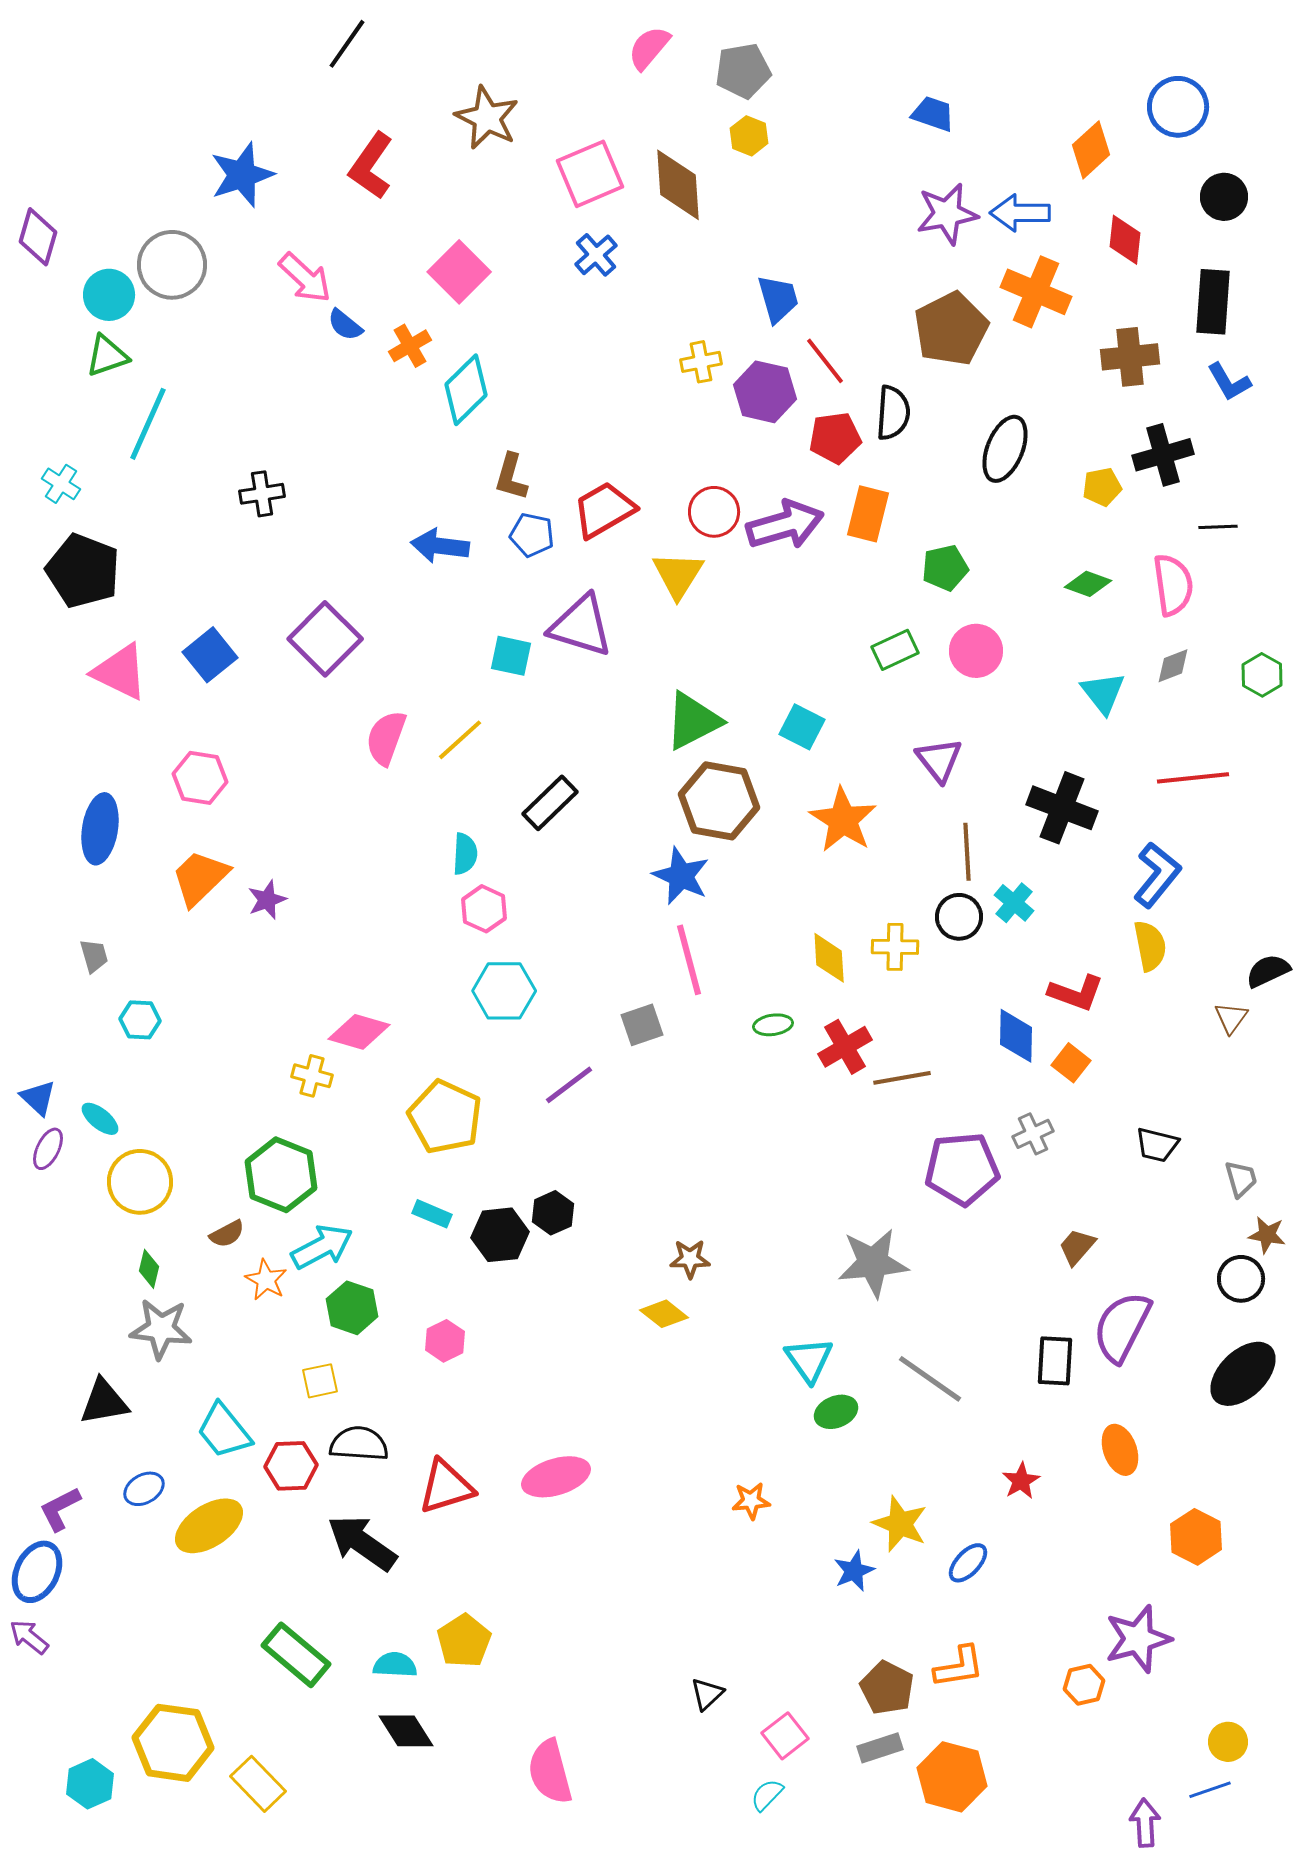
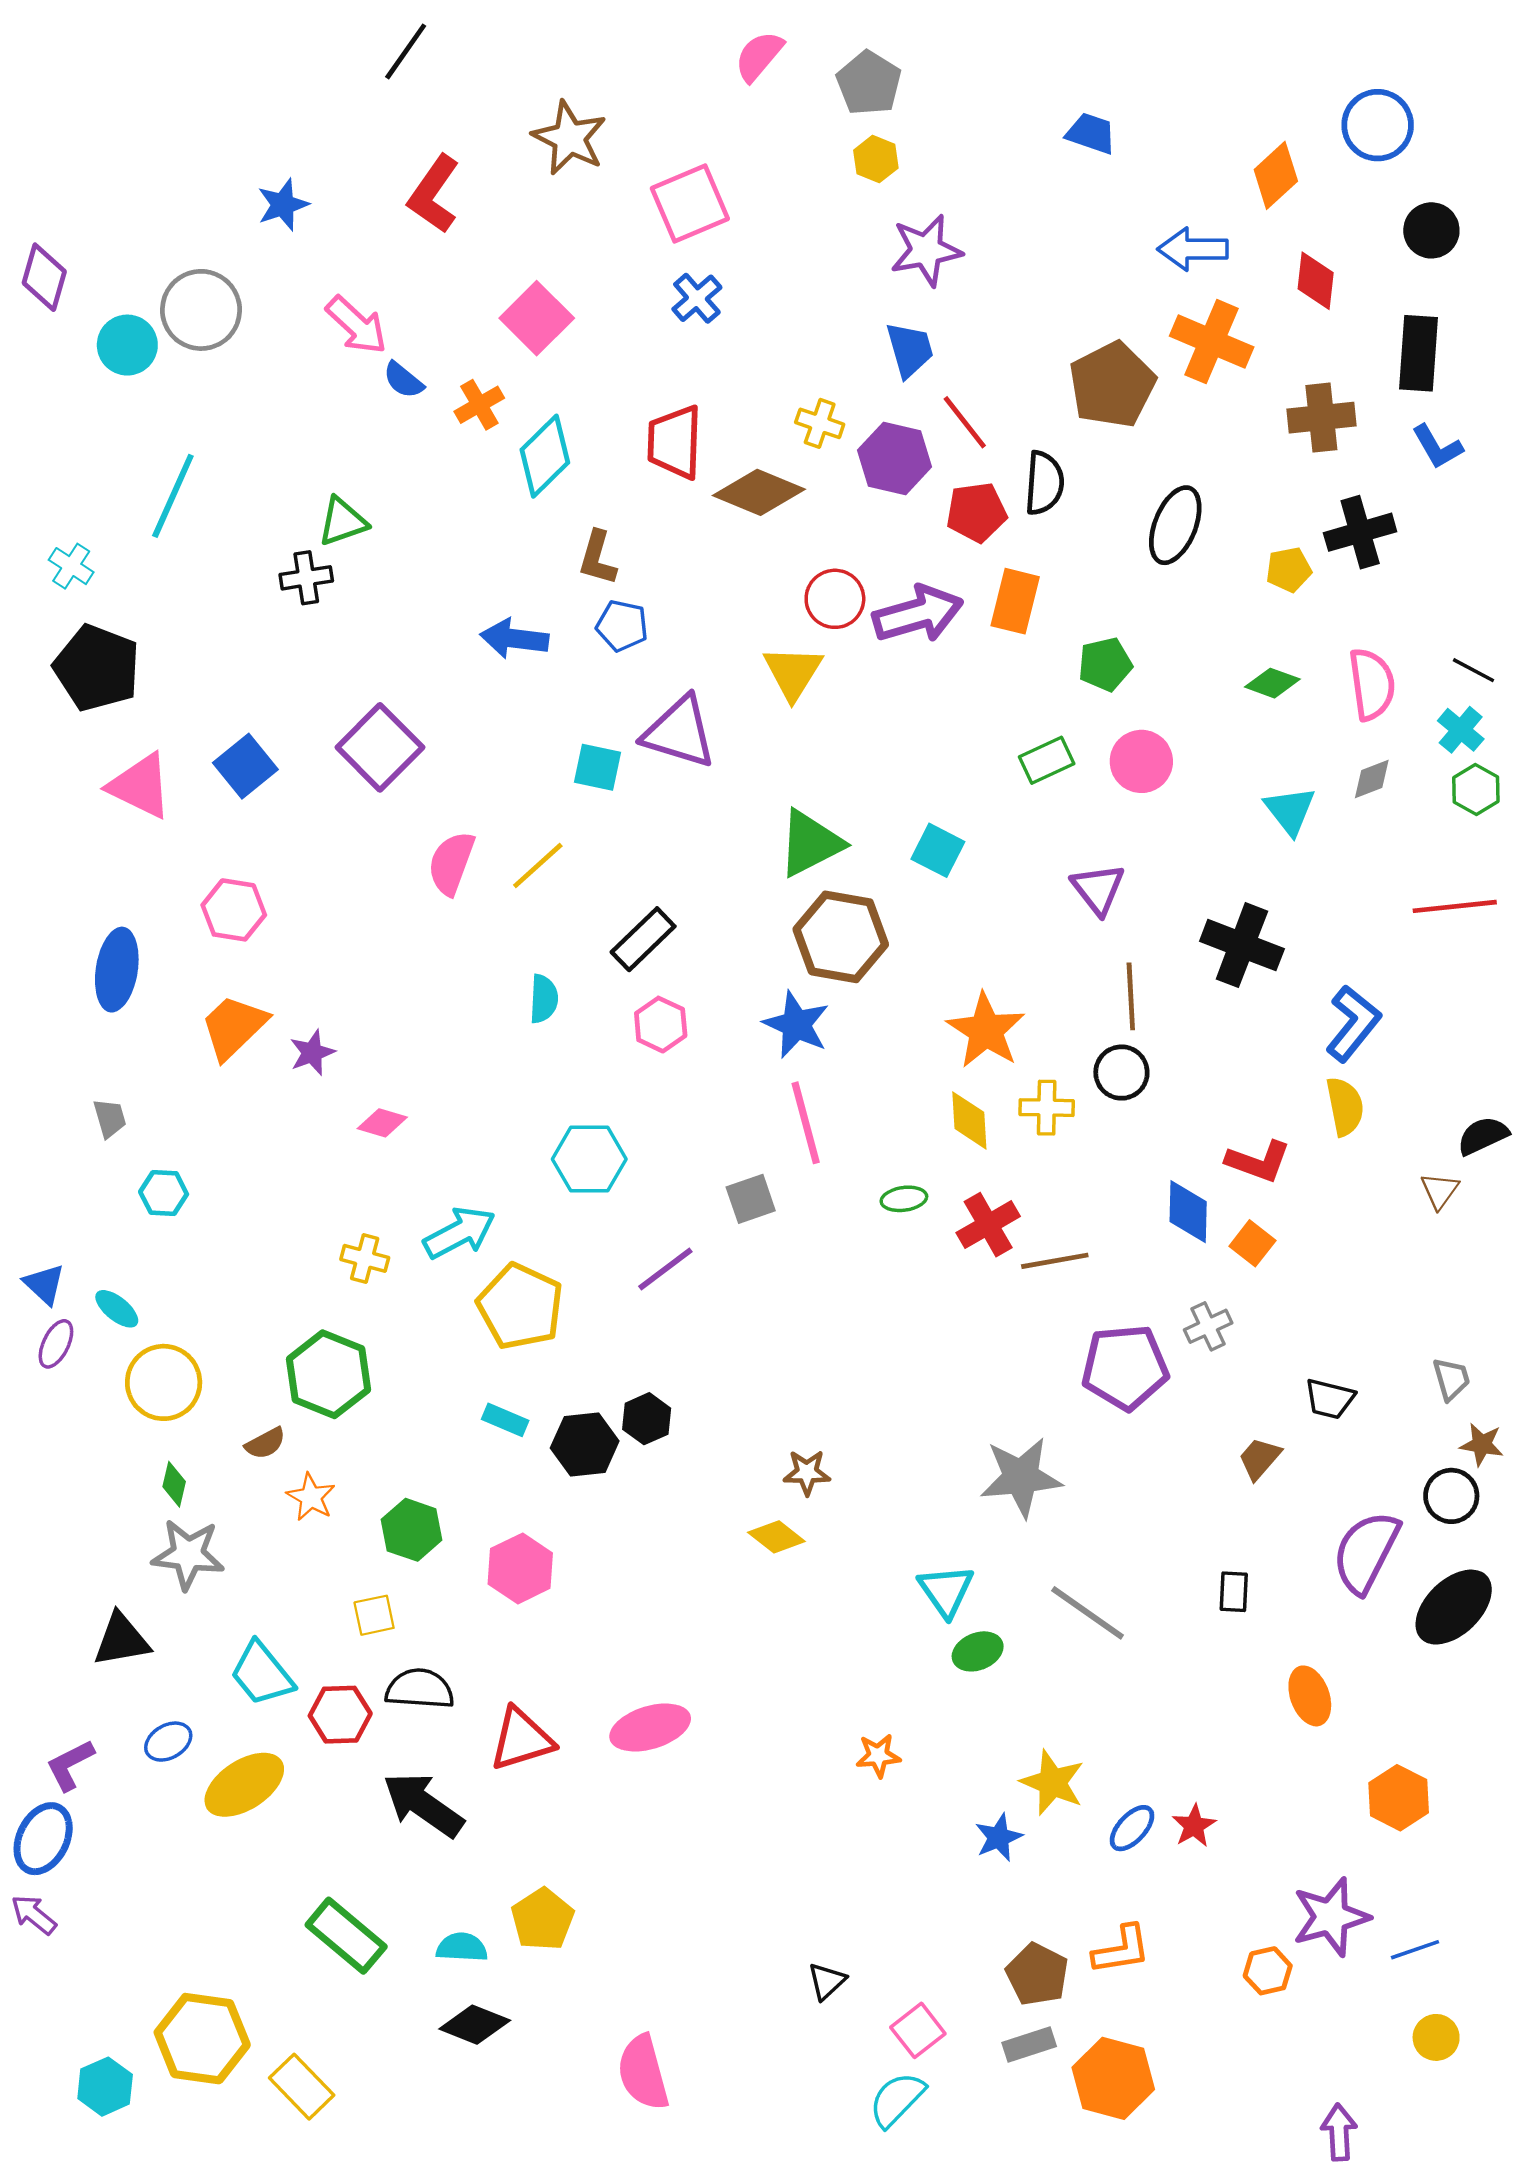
gray pentagon: (743, 71) -> (869, 83), turned -30
blue star: (242, 175) -> (283, 205), size x0.7
brown diamond: (678, 185) -> (759, 492), moved, turned -64
purple star: (947, 214) -> (926, 250), moved
green triangle: (107, 356) -> (343, 522), moved
yellow cross: (701, 362) -> (820, 423), turned 30
red trapezoid: (604, 510) -> (675, 442), moved, turned -58
black line: (1218, 527) -> (1474, 670), moved, turned 30
red line: (1193, 778) -> (1455, 906), moved
orange star: (843, 820) -> (986, 1030), moved
cyan cross: (1014, 903) -> (1461, 730), moved
pink hexagon: (484, 909) -> (661, 1025), moved
pink diamond: (359, 1032) -> (382, 1123), moved, size x0.7
black trapezoid: (1157, 1145) -> (1330, 1399), moved
cyan arrow: (322, 1247) -> (459, 1233), moved
purple semicircle: (1122, 1327) -> (1366, 1552), moved
pink hexagon: (445, 1341) -> (520, 1568), size x1.4
black rectangle: (1055, 1361) -> (1234, 1592), size x0.7
red star: (1021, 1481) -> (1194, 1826), moved
black diamond: (406, 1731) -> (475, 2025), turned -36
blue line: (1210, 1790) -> (1415, 1950), moved
cyan semicircle: (767, 1795) -> (897, 2099), size x1.5

